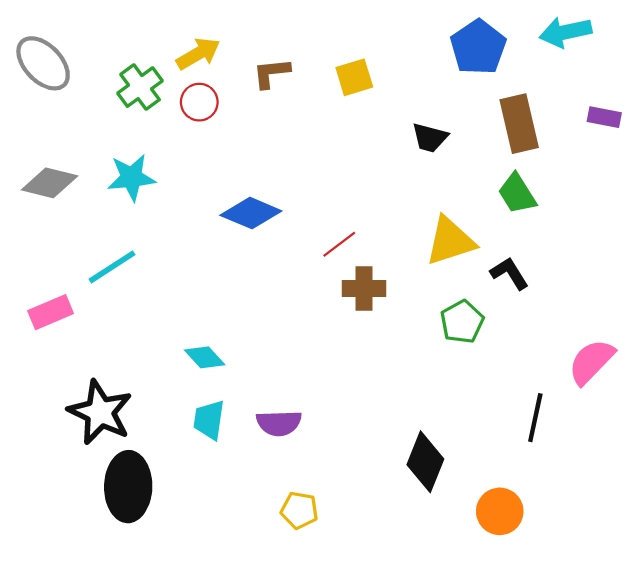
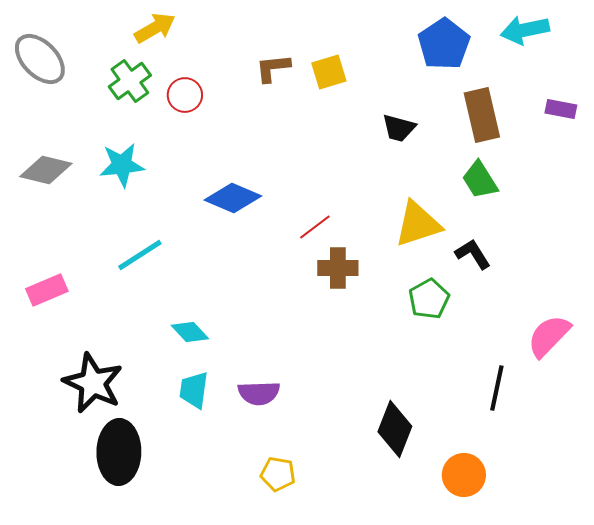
yellow arrow: (198, 54) -> (155, 28), moved
brown L-shape: (271, 73) -> (273, 68), moved
cyan line: (112, 267) -> (140, 255), moved

